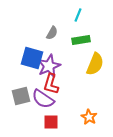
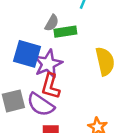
green rectangle: (81, 40) -> (65, 32), moved
yellow semicircle: (95, 64) -> (105, 61), turned -35

